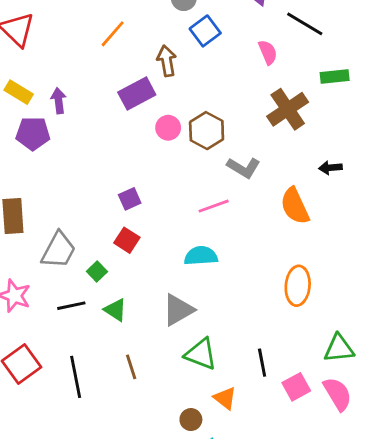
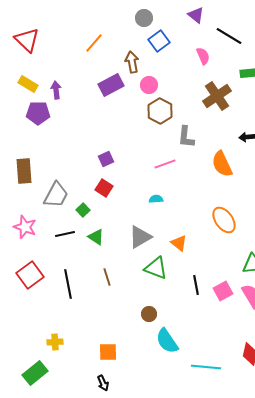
pink circle: (168, 128) -> (149, 85), moved
gray L-shape: (244, 168) -> (186, 137), turned 65
cyan semicircle: (201, 256) -> (156, 199), size x0.6
orange ellipse: (298, 286) -> (224, 220), turned -40
black line: (262, 363) -> (196, 285), moved
orange triangle: (225, 398) -> (179, 243), moved

